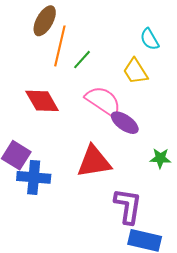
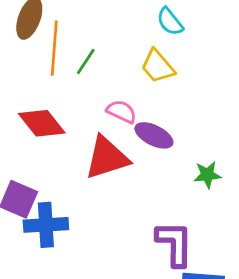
pink semicircle: (103, 101) -> (122, 112), size x0.6
red triangle: (94, 162) -> (107, 158), moved

